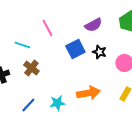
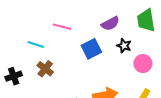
pink line: (47, 28) -> (62, 27), turned -48
black star: (99, 52) -> (124, 46), moved

